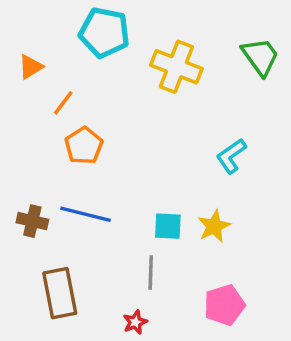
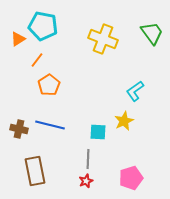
cyan pentagon: (104, 33) -> (43, 26), moved
yellow star: (214, 226) -> (124, 121), moved
red star: (135, 322) -> (86, 181), moved

